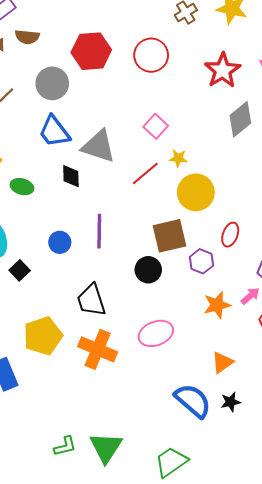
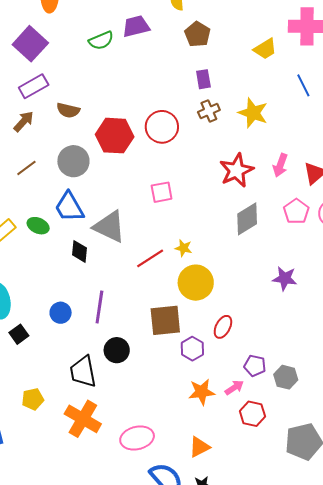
brown semicircle: (27, 37) -> (68, 110), moved
red circle: (151, 55) -> (162, 127), moved
pink square: (156, 126) -> (162, 192), moved, turned 30
green ellipse: (22, 187) -> (38, 226), moved
black circle: (148, 270) -> (117, 350), moved
pink ellipse: (156, 333) -> (137, 438), moved
yellow pentagon: (43, 336) -> (33, 399), size x0.6

